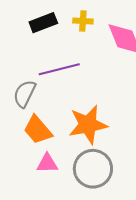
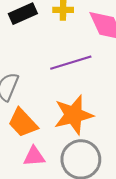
purple line: (59, 69) -> (71, 63), moved

